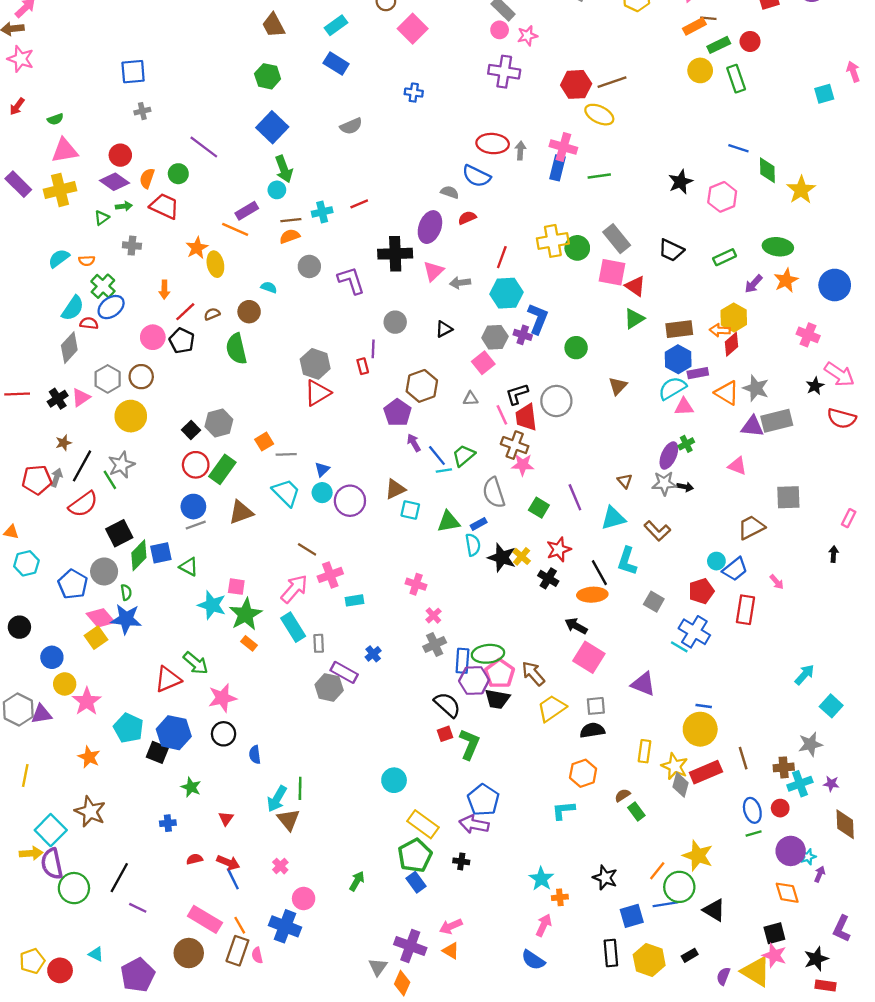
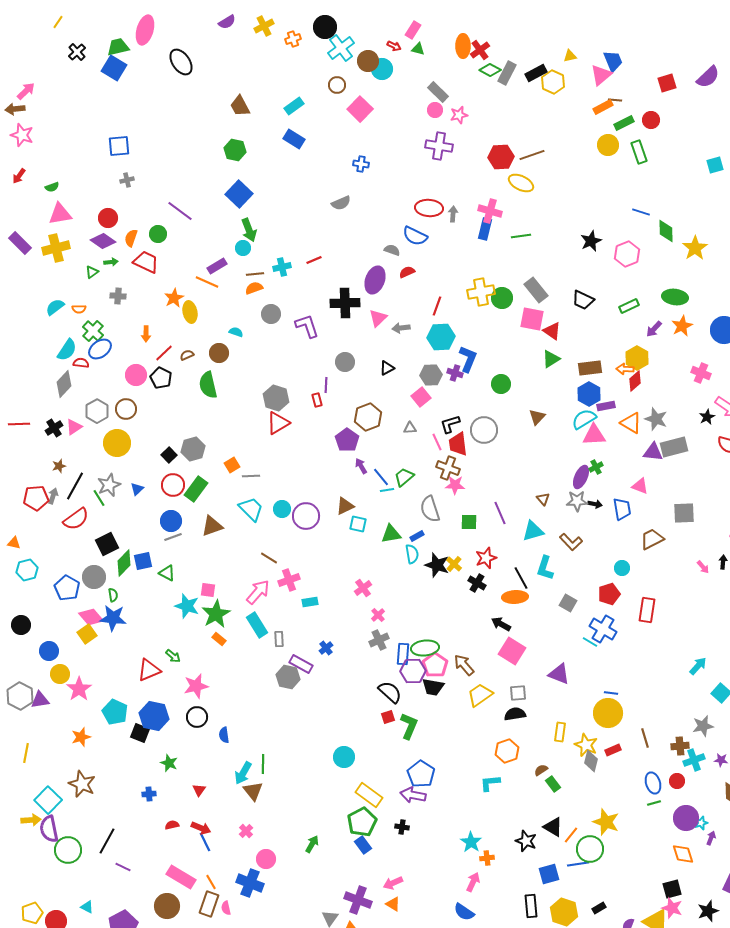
gray semicircle: (351, 126) -> (341, 203), moved
pink triangle: (684, 407) -> (594, 435), size x1.4
blue triangle: (322, 469) -> (137, 489), moved
green square: (539, 508) -> (469, 522), turned -30
blue trapezoid: (735, 569) -> (622, 509), moved, turned -60
pink arrow: (777, 582) -> (703, 567), moved
pink cross: (416, 584) -> (363, 588), turned 36
green arrow: (196, 663) -> (173, 656), size x0.7
orange star: (89, 757) -> (81, 737), turned 30
red rectangle: (706, 772) -> (613, 750), size x0.6
black triangle: (714, 910) -> (553, 827), moved

